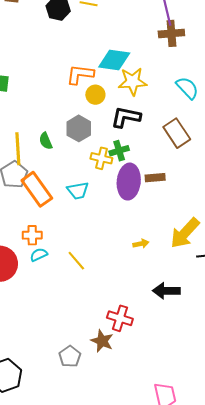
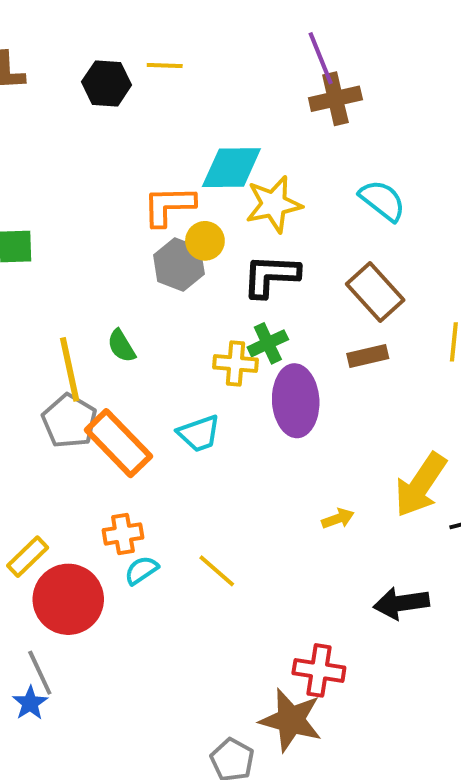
gray hexagon: (79, 128) -> (179, 265), moved
brown rectangle: (155, 178) -> (368, 356), moved
brown star: (102, 341) -> (291, 720), size x1.4

